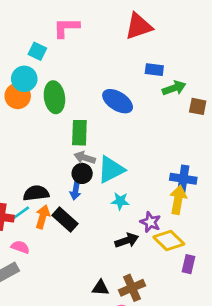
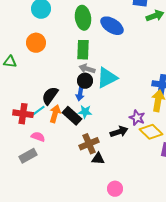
orange circle: (18, 96) -> (36, 43), moved
green ellipse: (54, 97) -> (83, 18), moved
black semicircle: (36, 193) -> (50, 96), turned -48
cyan star: (120, 201) -> (85, 112), moved
black triangle: (100, 288) -> (98, 159), moved
brown cross: (132, 288) -> (89, 144), moved

